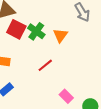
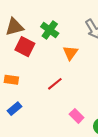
green cross: (36, 31) -> (50, 30), moved

